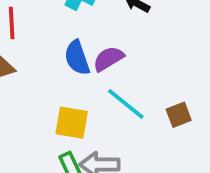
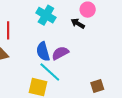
cyan line: (126, 104) -> (50, 72), moved

